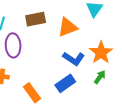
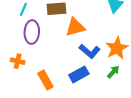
orange triangle: (67, 27) -> (75, 27), moved

